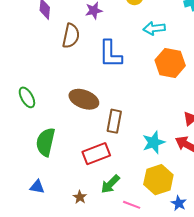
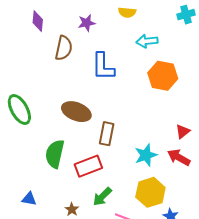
green ellipse: (27, 97) -> (19, 109), size x1.4
green semicircle: (46, 142) -> (55, 154), moved

